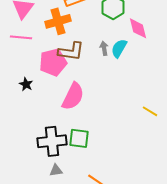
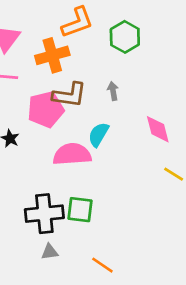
pink diamond: (138, 28) -> (158, 129), moved
cyan semicircle: (119, 48) -> (98, 134), moved
pink semicircle: (73, 96) -> (72, 154), turned -120

